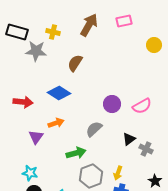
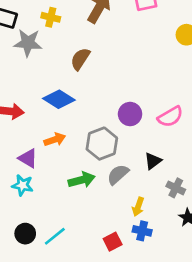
gray semicircle: (94, 129) -> (118, 174), moved
purple triangle: (36, 137) -> (28, 158), turned -35
gray cross: (146, 149) -> (176, 188), moved
cyan star: (30, 173) -> (23, 185), moved
gray hexagon: (91, 176) -> (102, 144), moved

